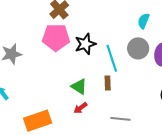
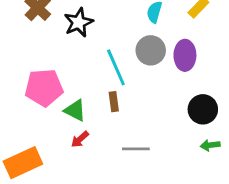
pink pentagon: (56, 37) -> (44, 88), moved
black star: (85, 44) -> (79, 22), moved

